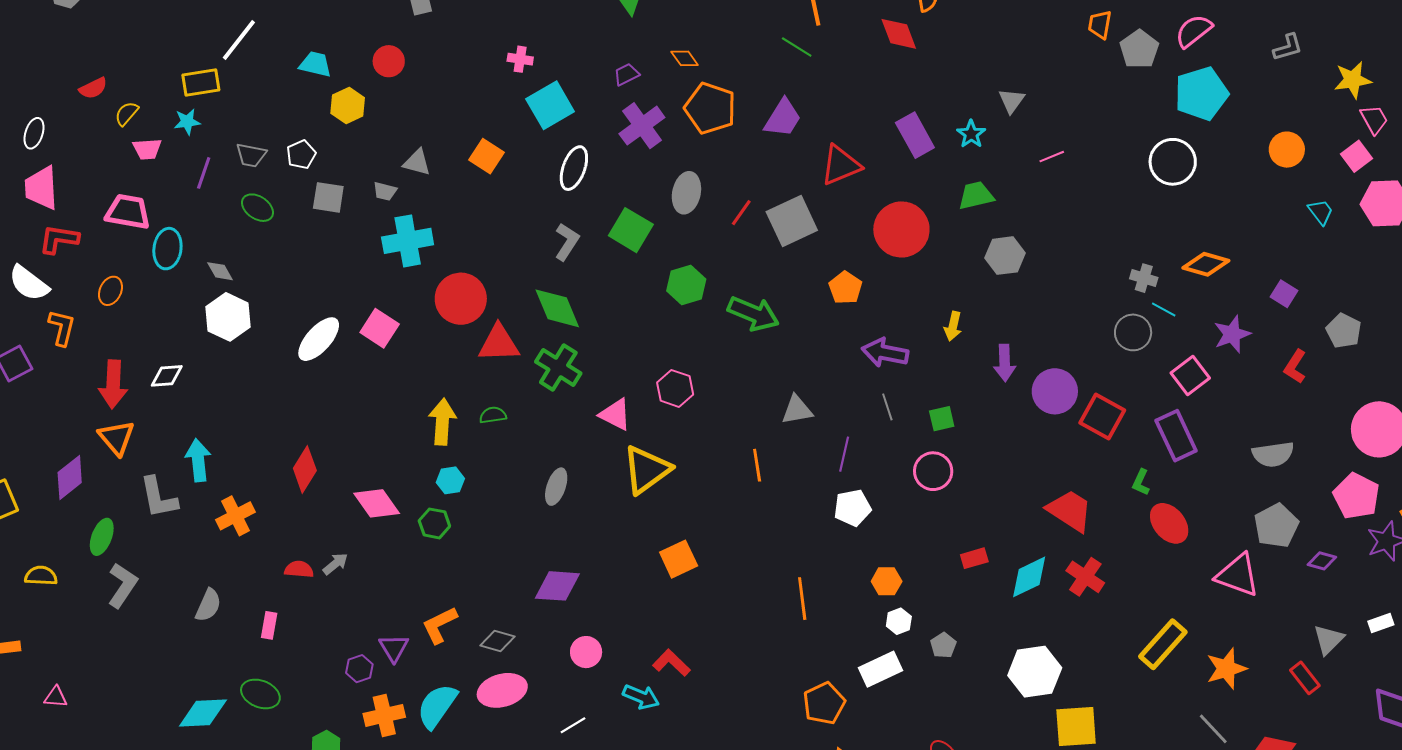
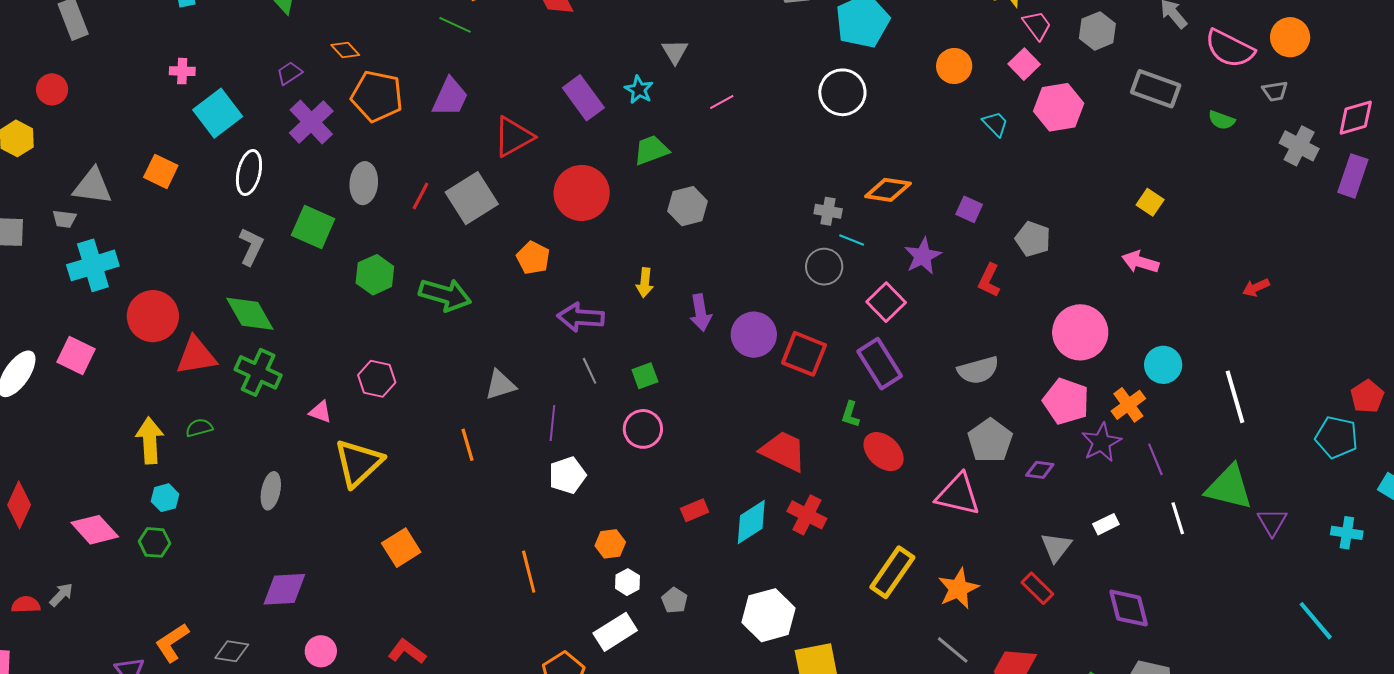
gray triangle: (417, 162) -> (93, 186), size x1.4
pink triangle: (615, 414) -> (320, 412), size x0.7

